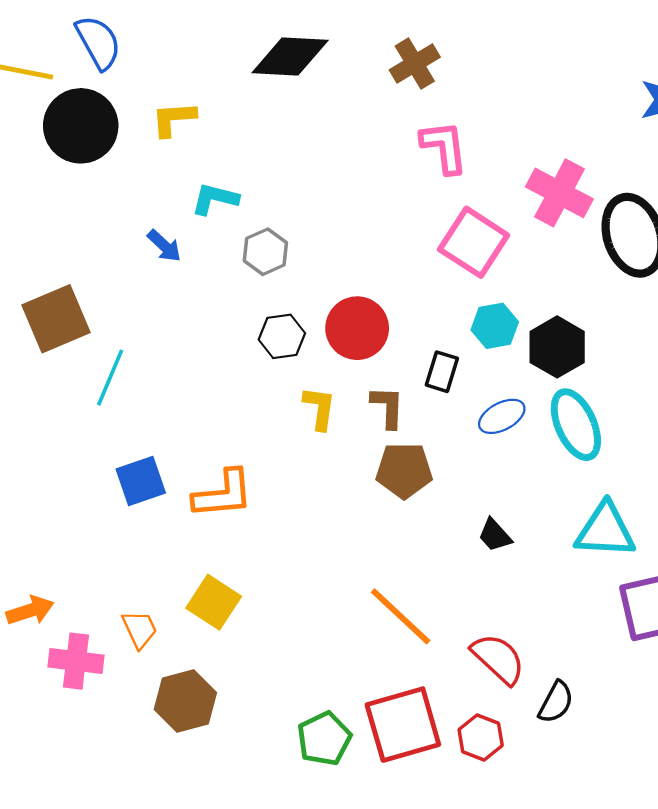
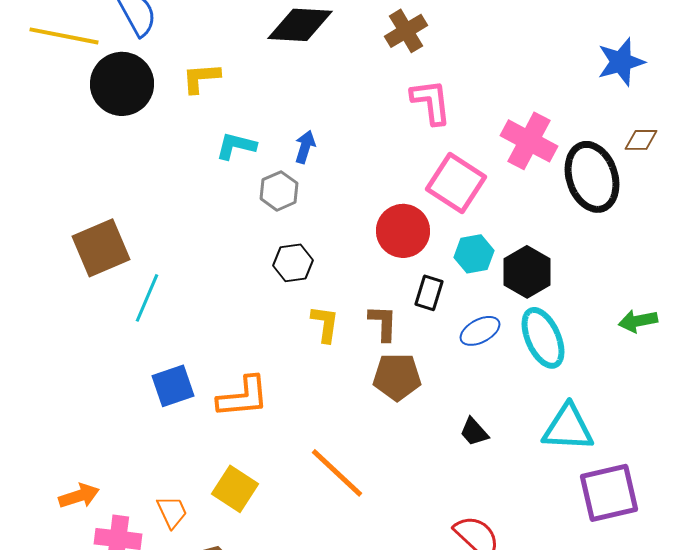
blue arrow: (164, 246) -> (305, 147), moved, turned -116
red circle: (357, 328) -> (403, 231), moved
orange line: (401, 616) -> (337, 473), moved

